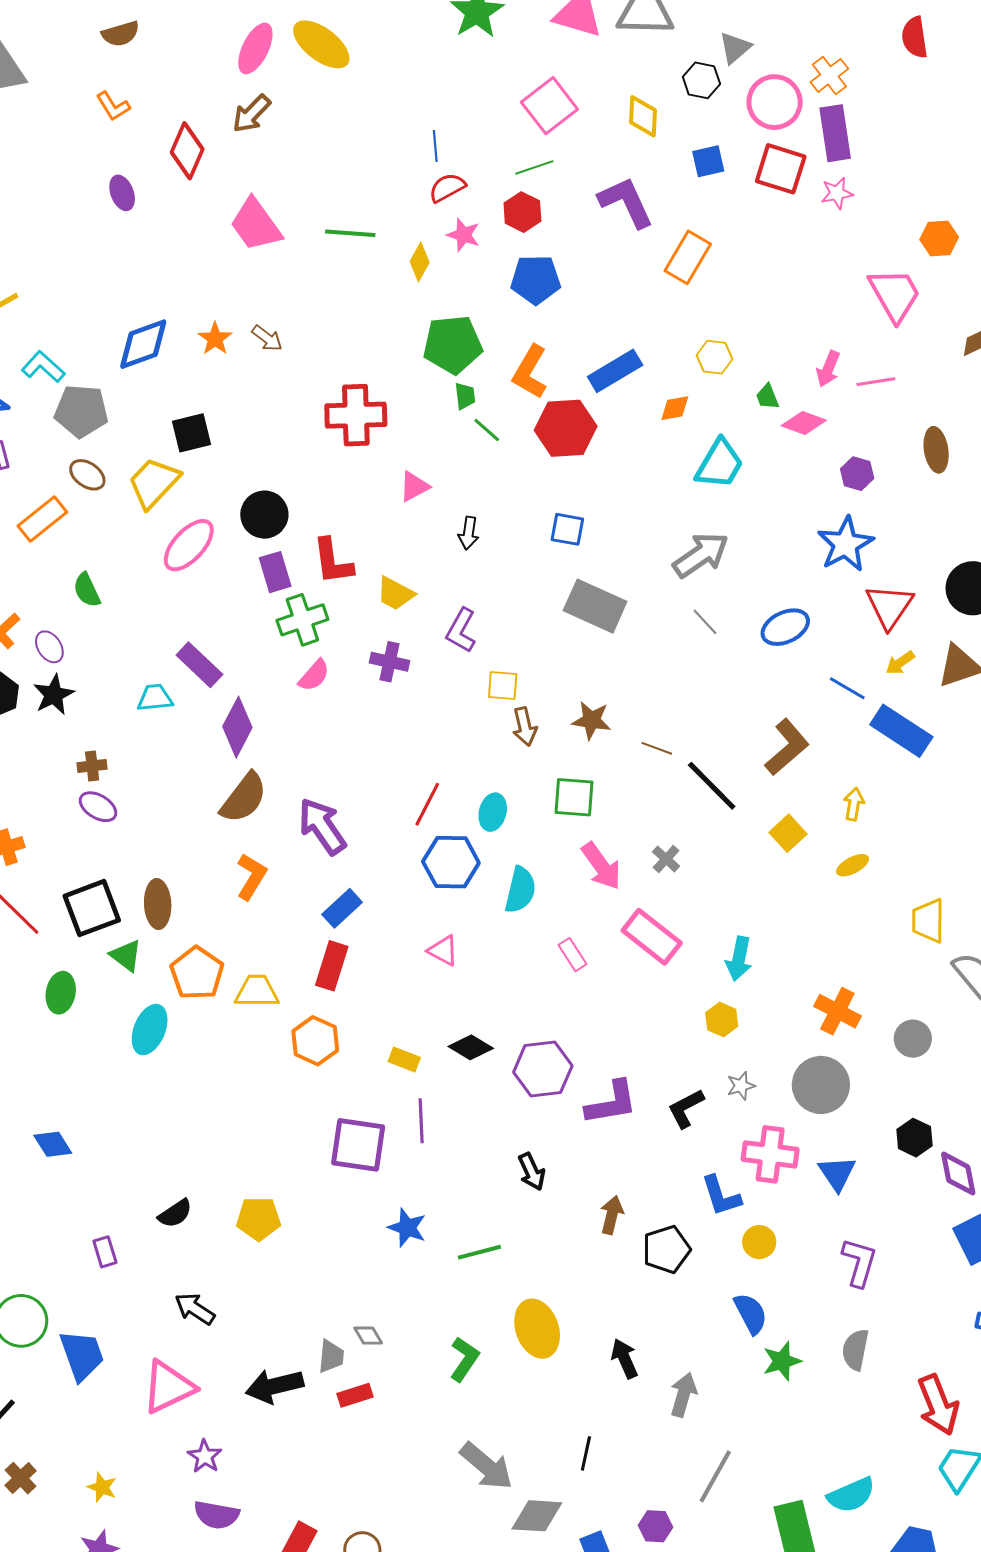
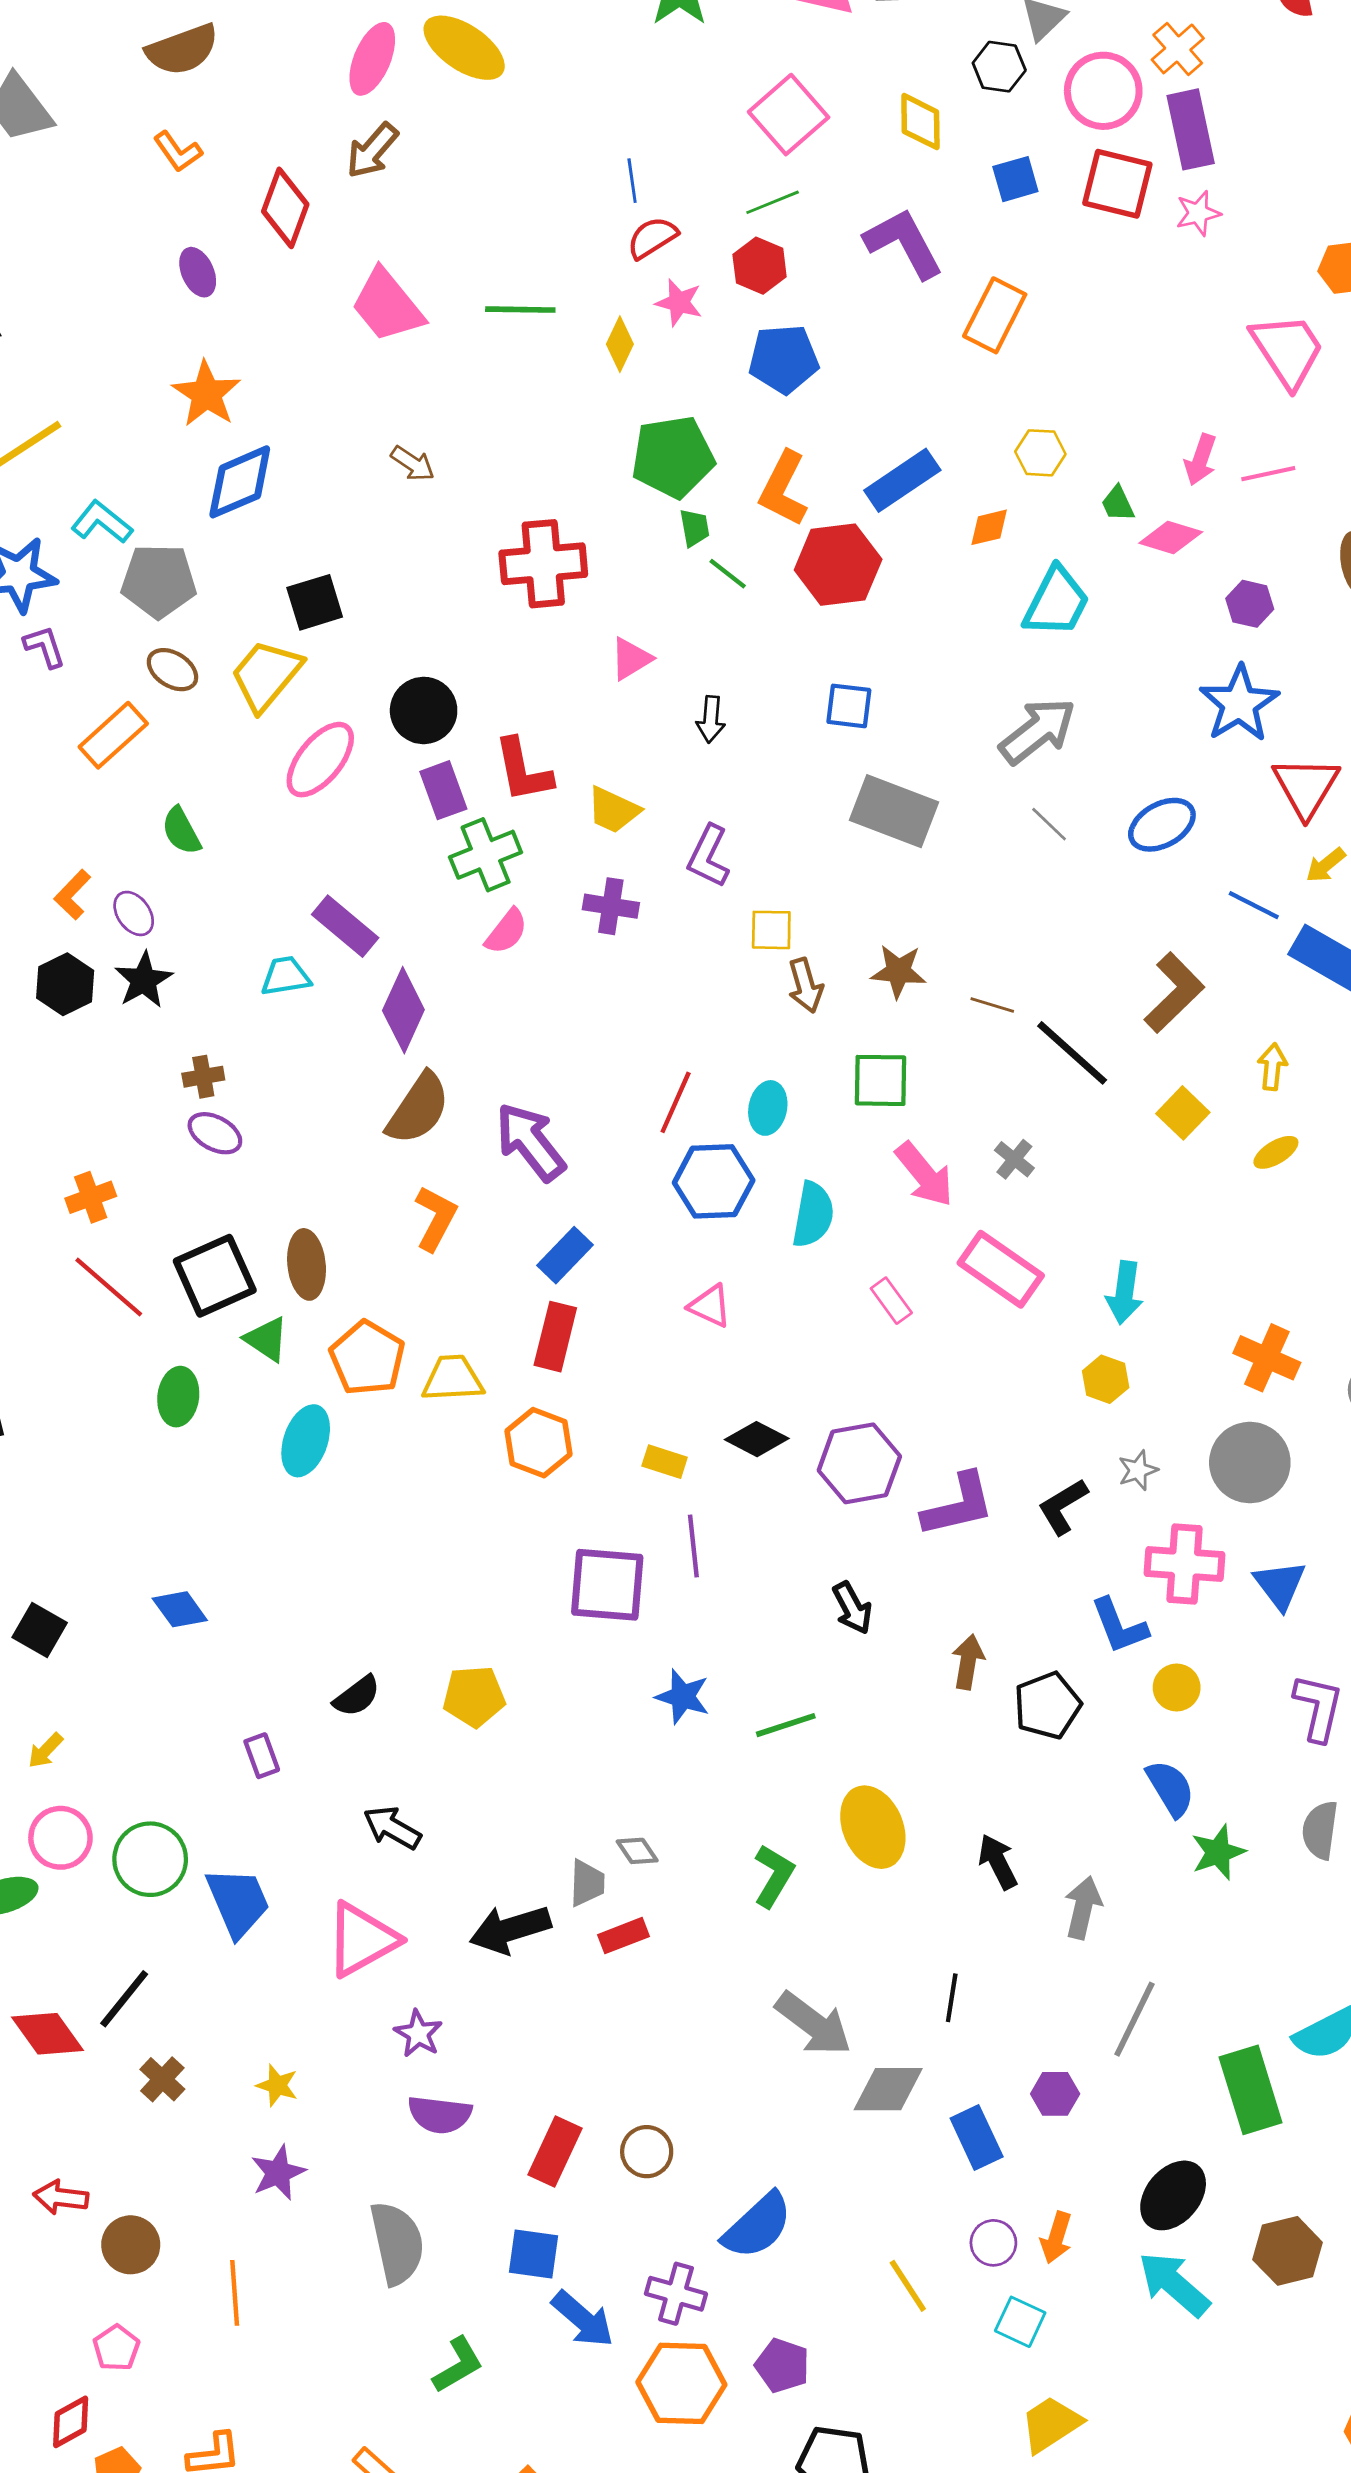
brown semicircle: (121, 34) -> (182, 50), size x1.4
orange star: (215, 339) -> (206, 394), moved, size x1.4

